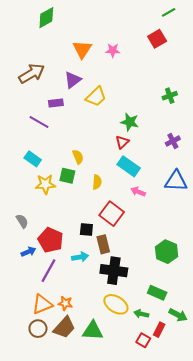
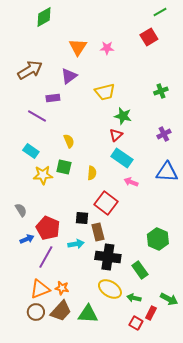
yellow trapezoid: (96, 97) -> (105, 92), moved, turned 30
yellow semicircle: (78, 157) -> (69, 141), moved
green rectangle: (157, 293) -> (140, 270), moved, turned 30

